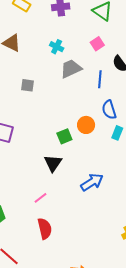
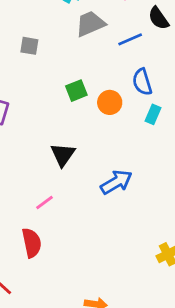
blue line: (100, 79) -> (130, 39), turned 60
green square: (64, 136) -> (76, 91), moved
red semicircle: (45, 229) -> (32, 243), moved

